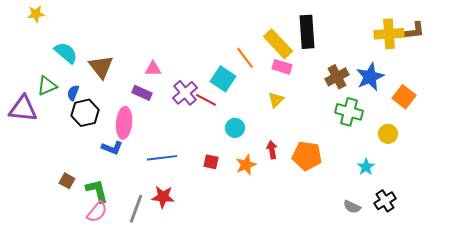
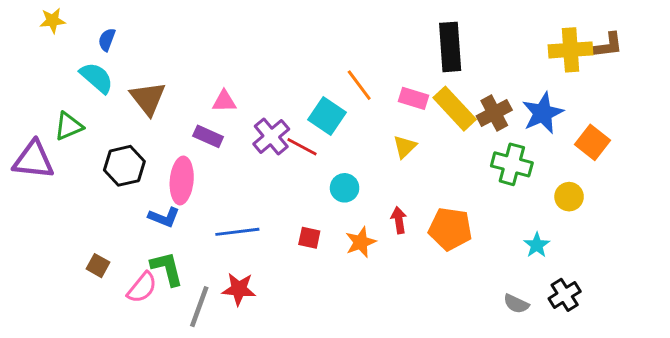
yellow rectangle: (278, 44) -> (455, 109), moved
blue semicircle: (73, 93) -> (107, 40), moved
green L-shape: (97, 191) -> (167, 269), moved
pink semicircle: (97, 212) -> (142, 288), moved

